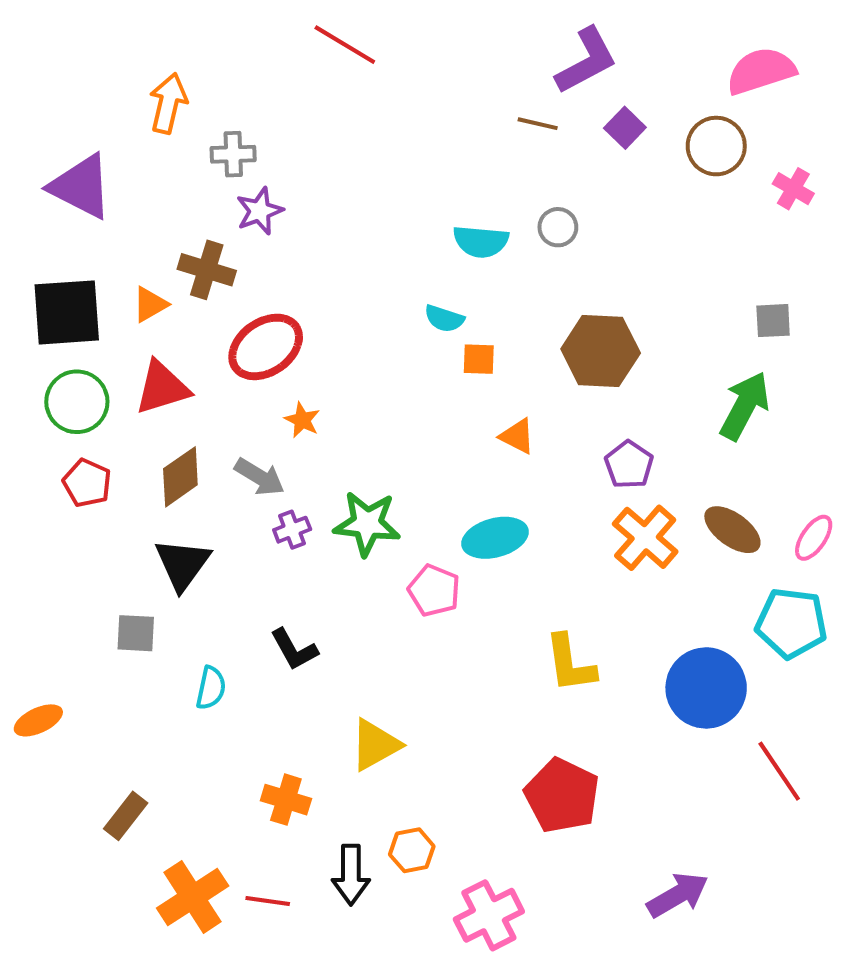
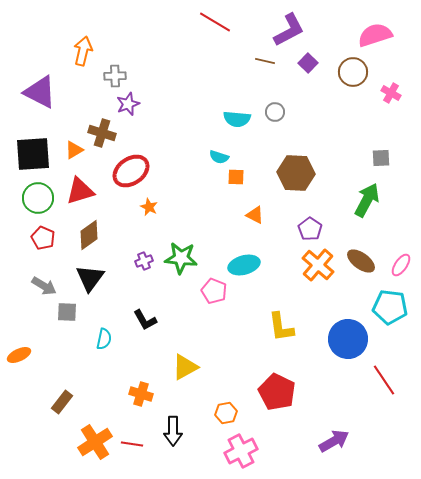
red line: (345, 45) -> (215, 22), moved
gray arrow: (260, 477) -> (44, 286), moved
orange hexagon: (412, 850) -> (226, 413), moved

